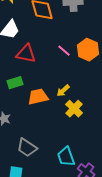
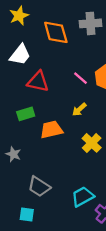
yellow arrow: (63, 91) -> (79, 109), moved
cyan trapezoid: (66, 157) -> (83, 197), turned 80

